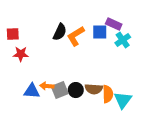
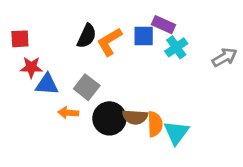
gray square: (60, 90) -> (87, 87), moved, turned -30
black circle: (76, 90) -> (109, 118), size x1.5
blue triangle: (32, 91) -> (47, 84), moved

